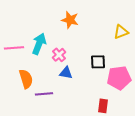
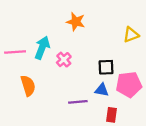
blue triangle: (66, 73) -> (102, 90), moved
purple line: (44, 94) -> (78, 102), moved

